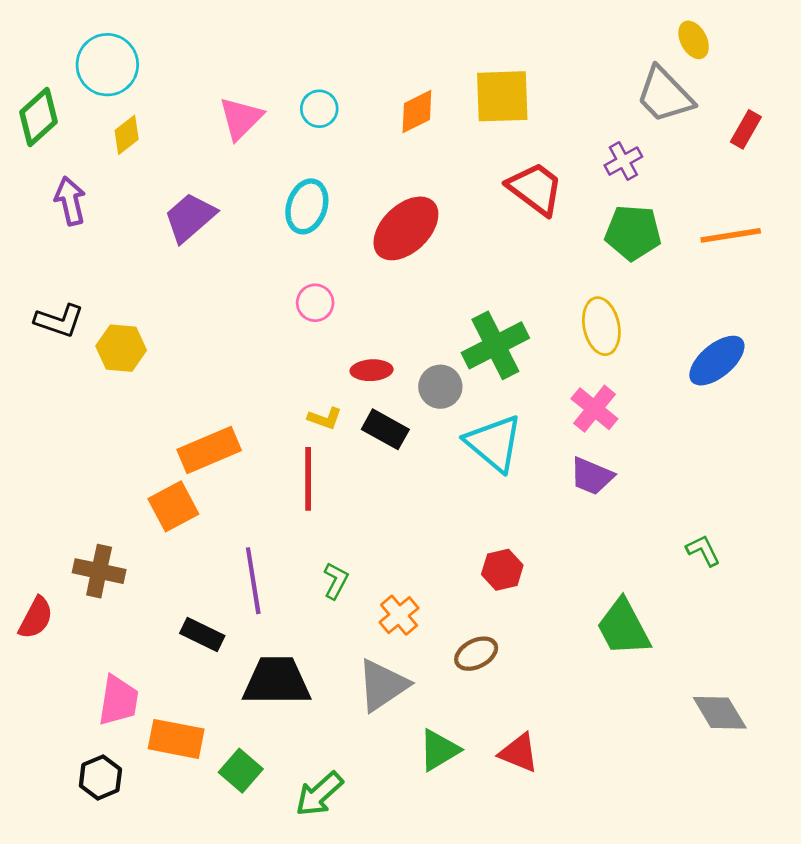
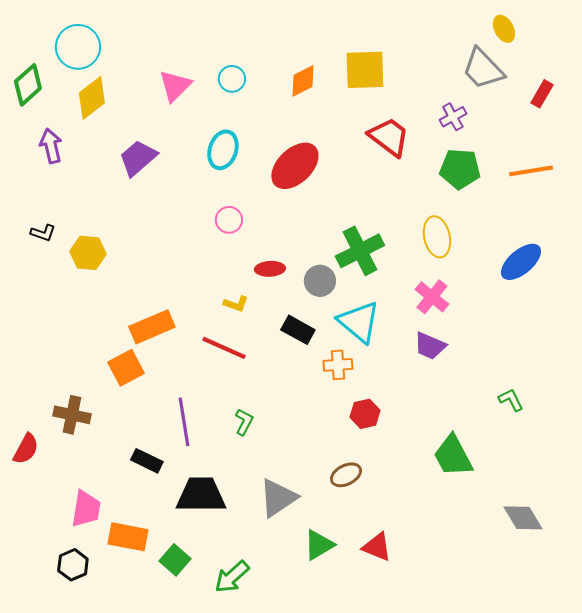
yellow diamond: (127, 135) -> (92, 98), size x1.5
black L-shape: (59, 321) -> (43, 233), size x0.7
black rectangle: (385, 429) -> (298, 330), moved
red line: (308, 479) -> (224, 348), turned -66
orange cross: (399, 615) -> (338, 365), moved, turned 36

